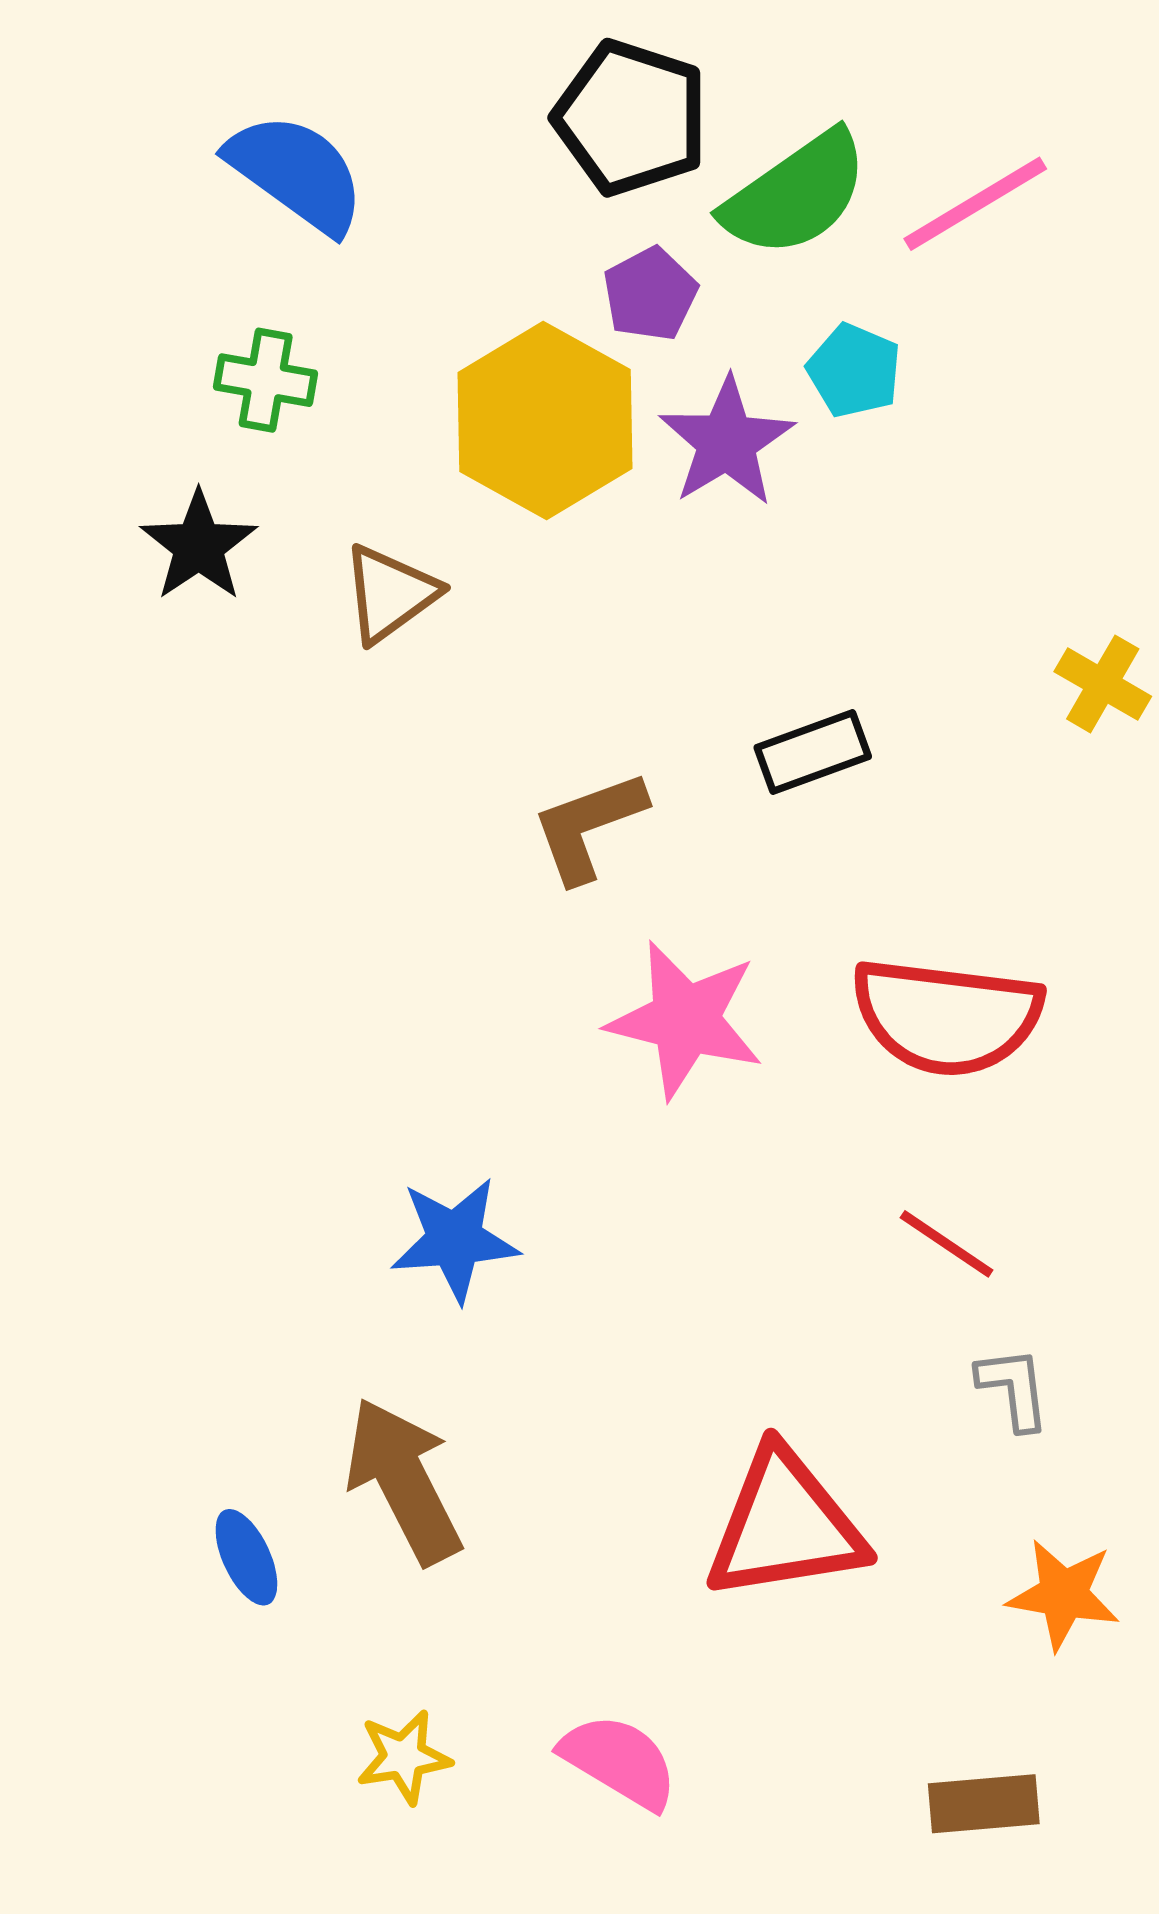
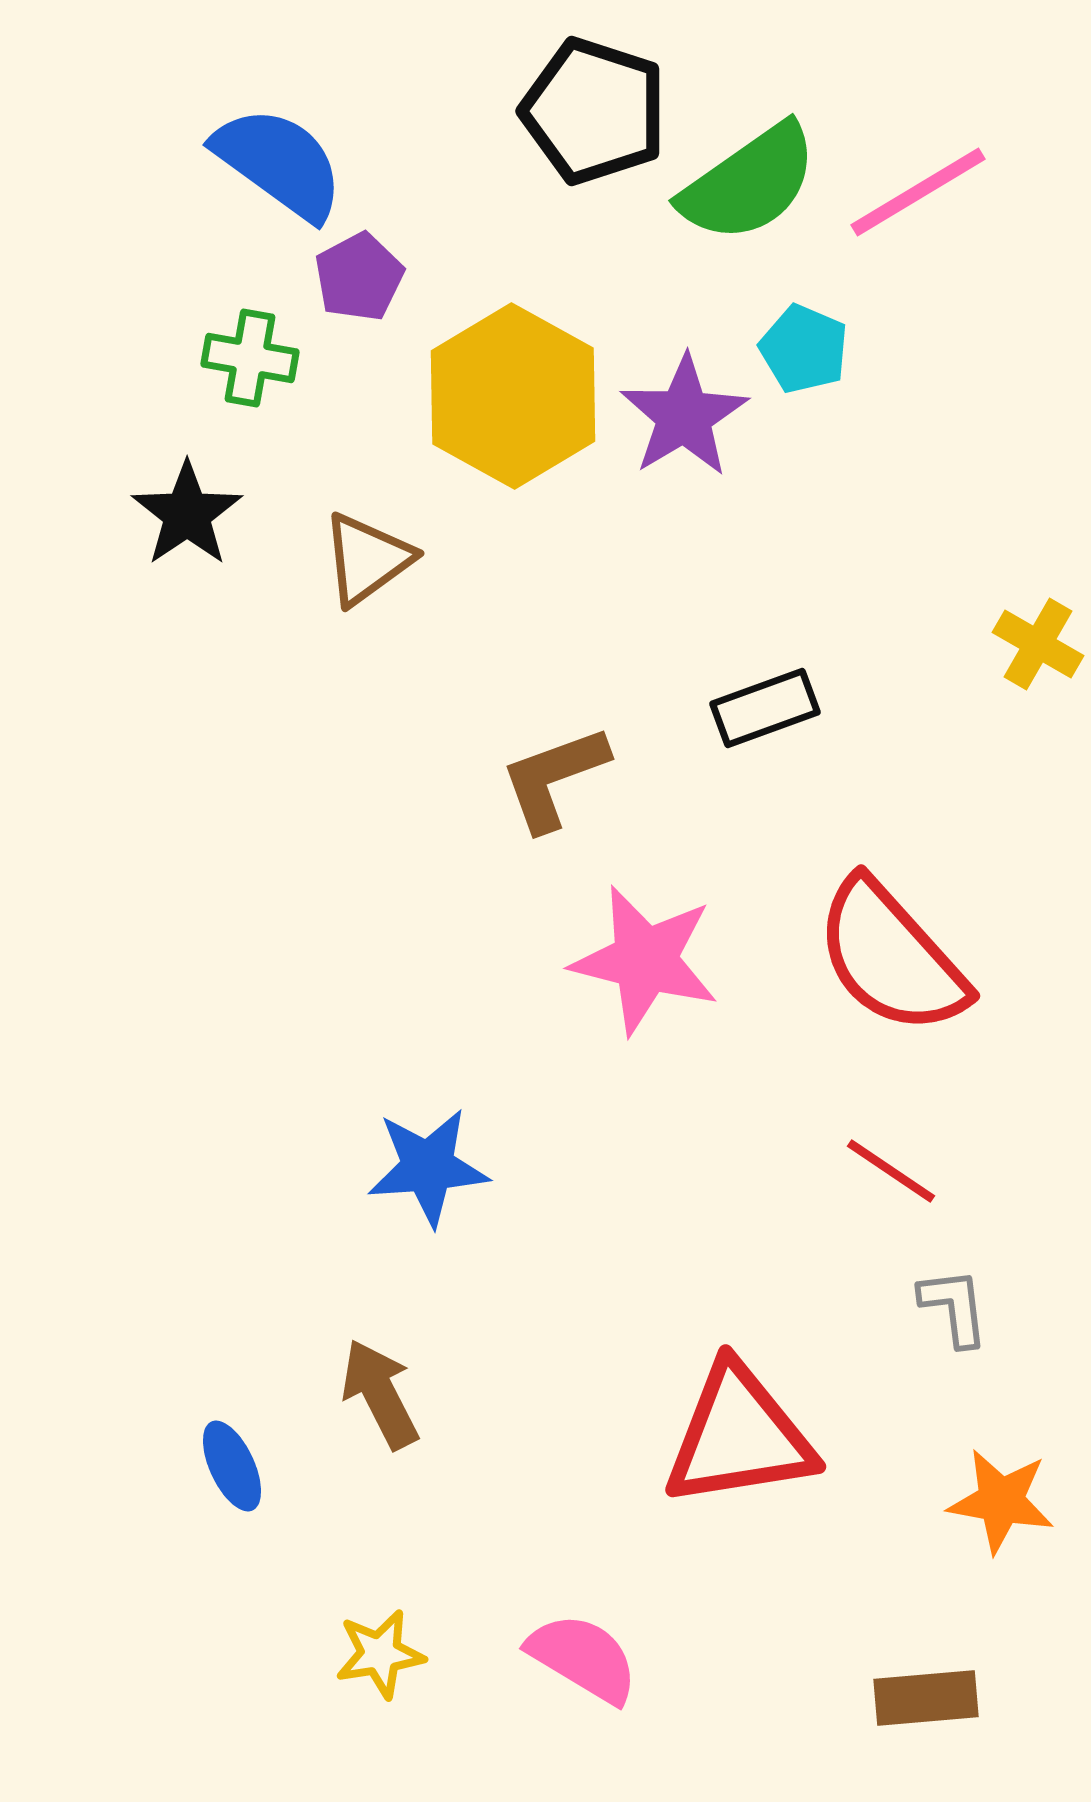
purple pentagon: (650, 294) -> (359, 277), moved
red semicircle: (947, 1016) -> (891, 957), turned 41
brown arrow: (404, 1481) -> (380, 1394), size x0.7

